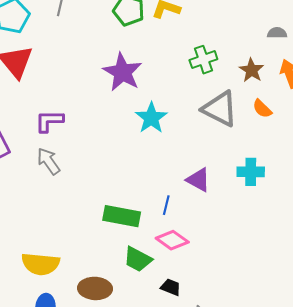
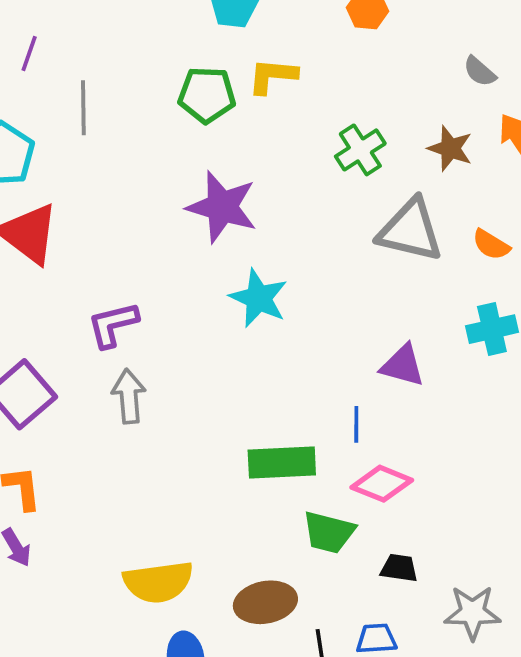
gray semicircle: (277, 33) -> (480, 71), turned -126
orange semicircle: (262, 109) -> (491, 245), moved
cyan star: (151, 118) -> (259, 298), moved
gray arrow: (49, 161) -> (129, 396), turned 44

